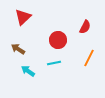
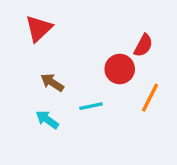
red circle: (58, 40) -> (120, 69), moved
brown arrow: (18, 49) -> (52, 82), moved

